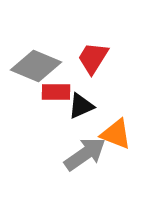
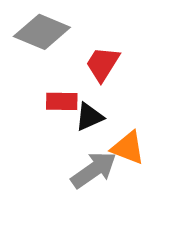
gray diamond: (36, 66) -> (42, 32), moved

